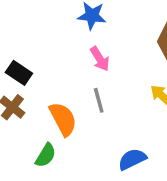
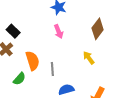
gray line: (99, 100) -> (52, 69), moved

